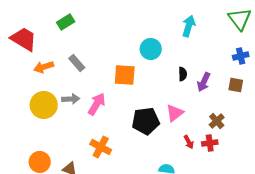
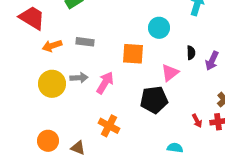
gray rectangle: (77, 63) -> (85, 42), turned -42
pink triangle: (175, 113) -> (170, 73), moved

